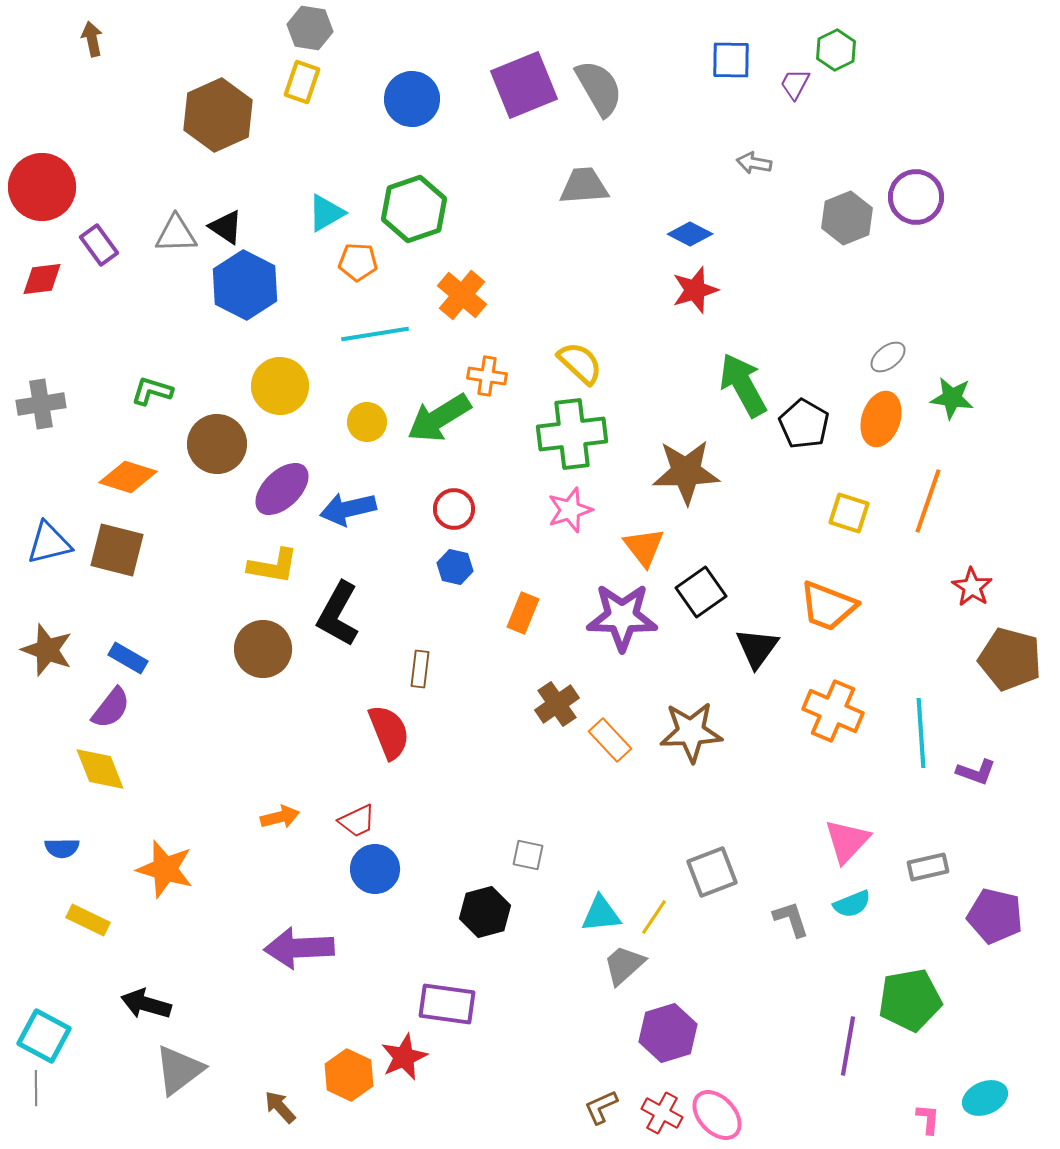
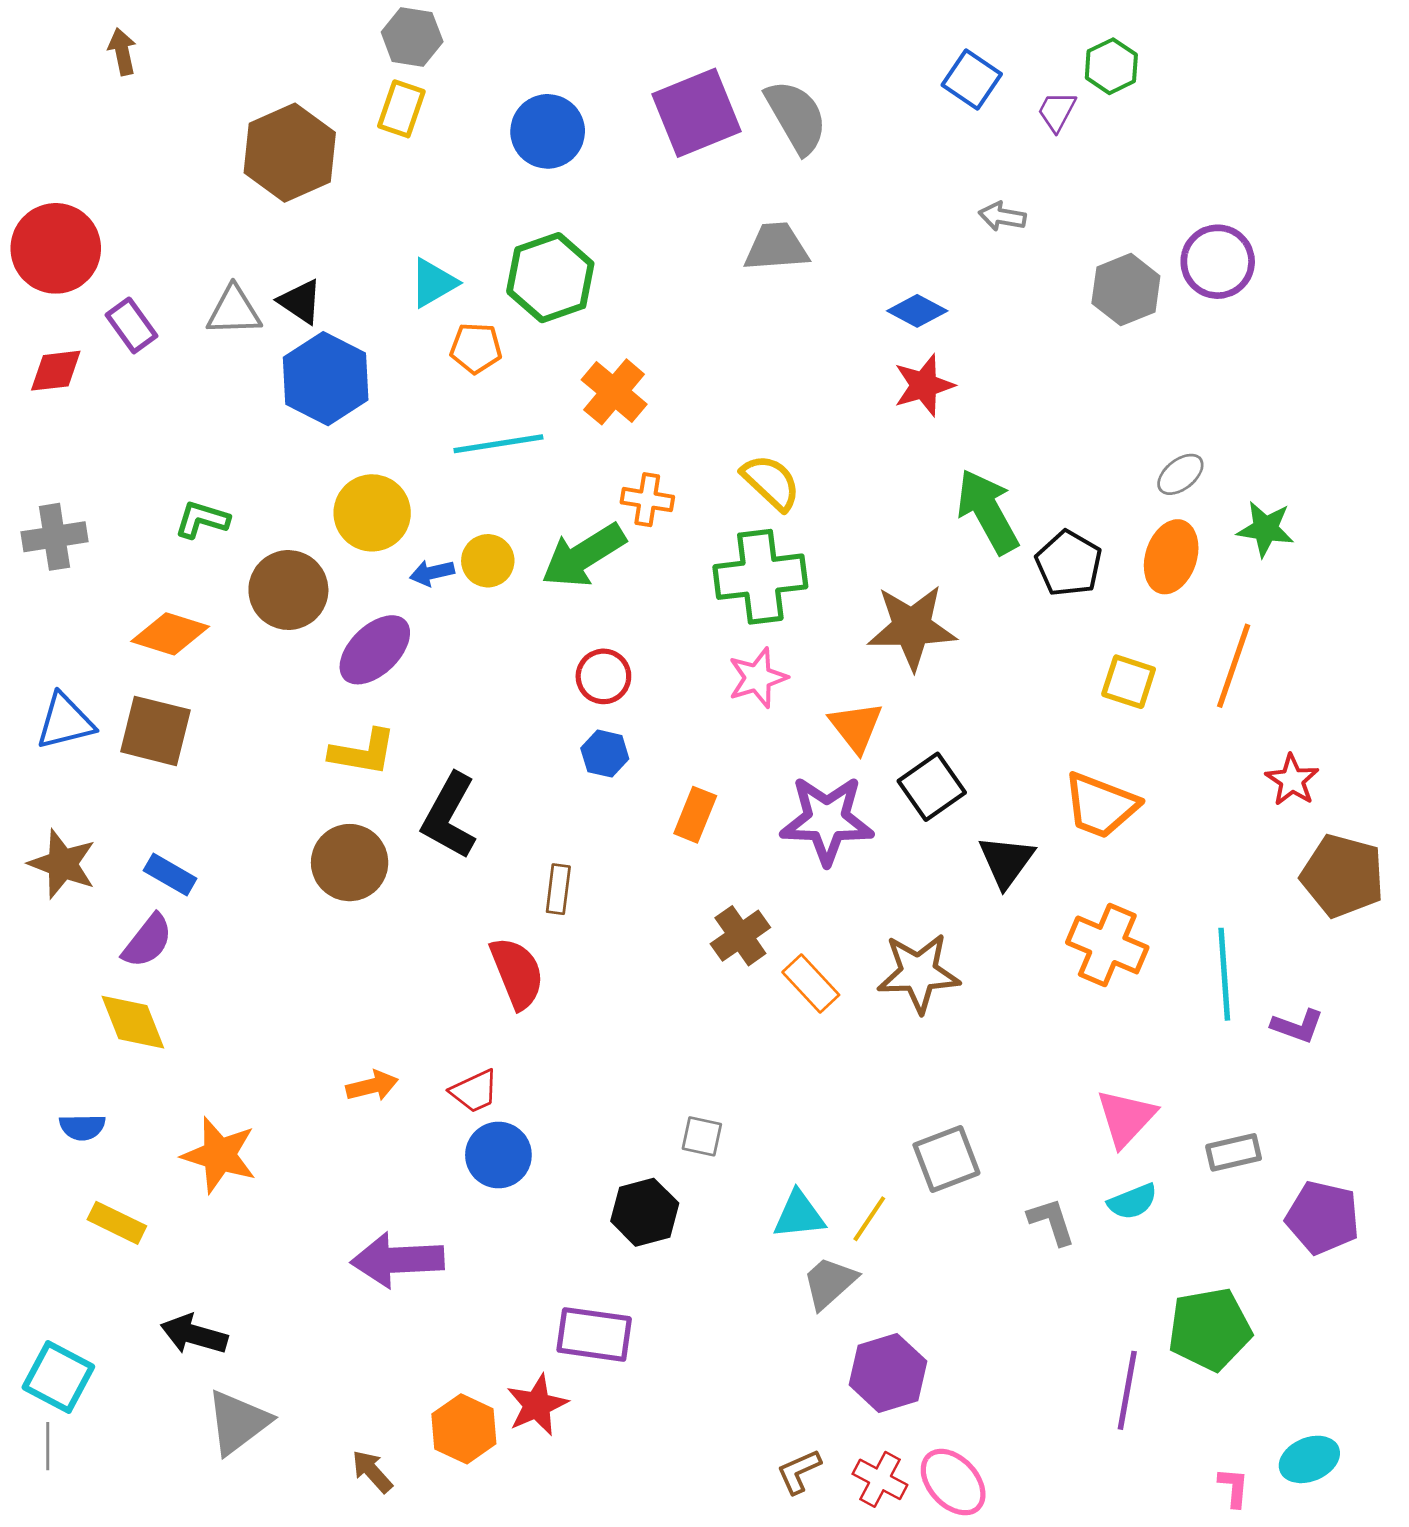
blue square: (731, 60) -> (972, 80), turned 33
blue arrow: (348, 509) -> (432, 573), moved, size x0.6

